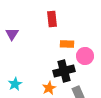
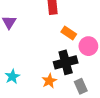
orange rectangle: (67, 44) -> (69, 33), turned 32

